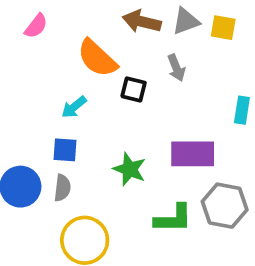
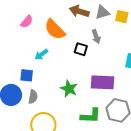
pink semicircle: (36, 26) -> (27, 22), moved
black square: (134, 89) -> (81, 49), moved
blue square: (65, 150) -> (27, 75), moved

